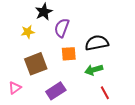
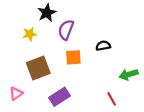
black semicircle: (97, 43) -> (103, 46), size x0.6
green arrow: (94, 70) -> (129, 74), moved

